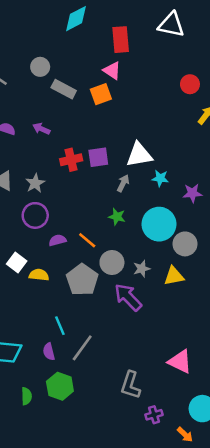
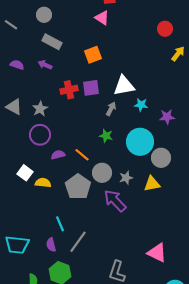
gray rectangle: (64, 89) -> (52, 42), moved
orange square: (101, 94) -> (93, 55), moved

